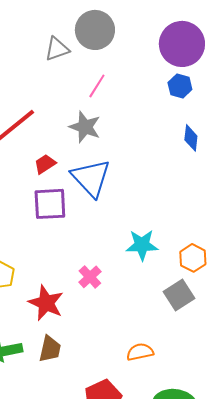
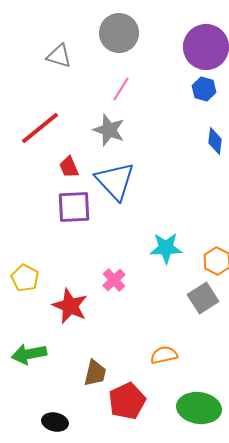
gray triangle: (57, 49) -> (59, 56), moved, turned 36
red trapezoid: (45, 164) -> (69, 167), turned -80
brown trapezoid: (50, 349) -> (95, 373), moved

